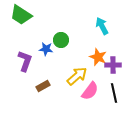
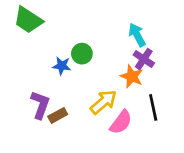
purple L-shape: (25, 61) -> (40, 105), moved
purple cross: (113, 65) -> (144, 59), moved, turned 35
black line: (114, 93) -> (153, 107), moved

